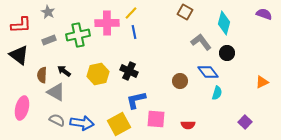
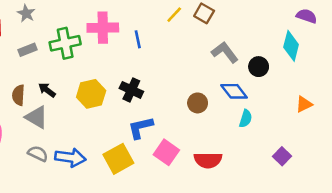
yellow line: (131, 13) -> (174, 15), moved
cyan diamond: (224, 23) -> (291, 46), moved
pink square: (156, 119) -> (166, 152), turned 30
red semicircle: (188, 125) -> (208, 160), size x1.5

